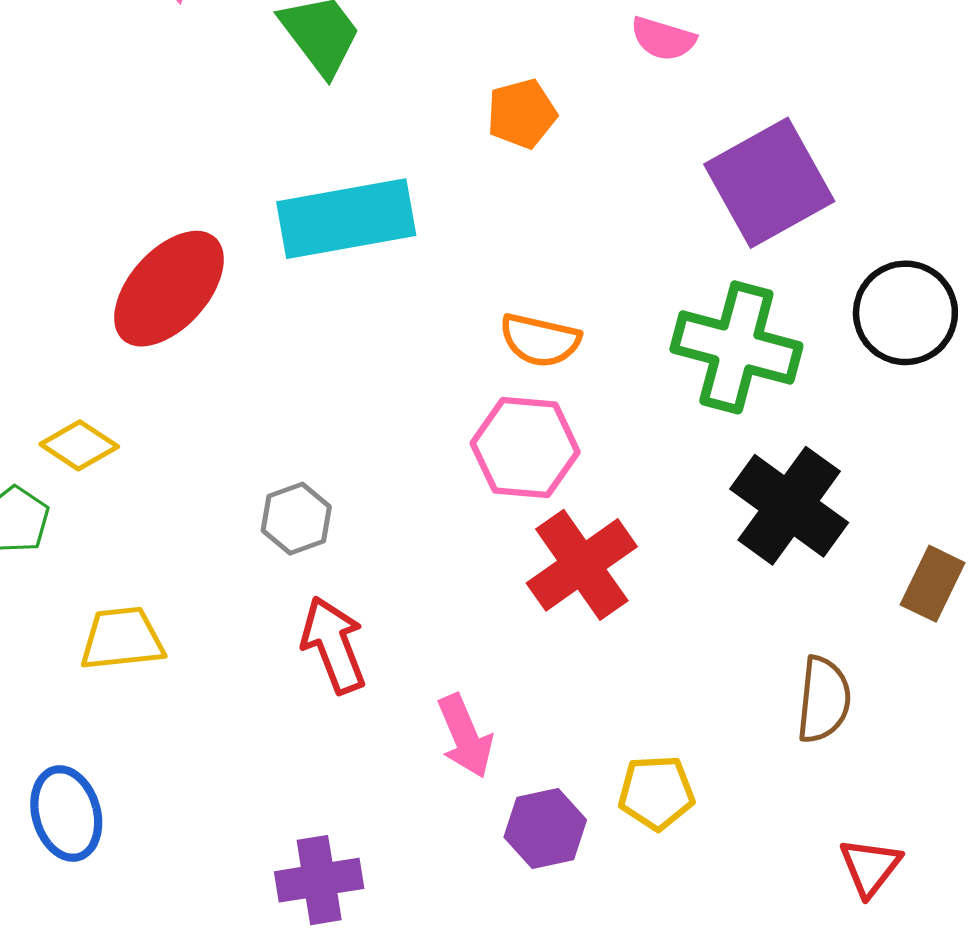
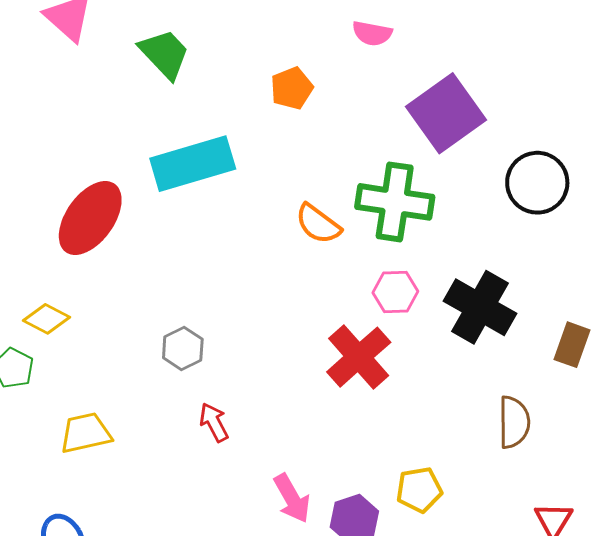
orange semicircle: (540, 340) -> (318, 224), turned 30
green cross: (736, 347) -> (395, 202), moved
pink hexagon: (525, 448) -> (395, 292), moved, size x0.7
red arrow: (334, 645) -> (214, 422), size x0.7
pink arrow: (465, 736) -> (292, 498), moved

